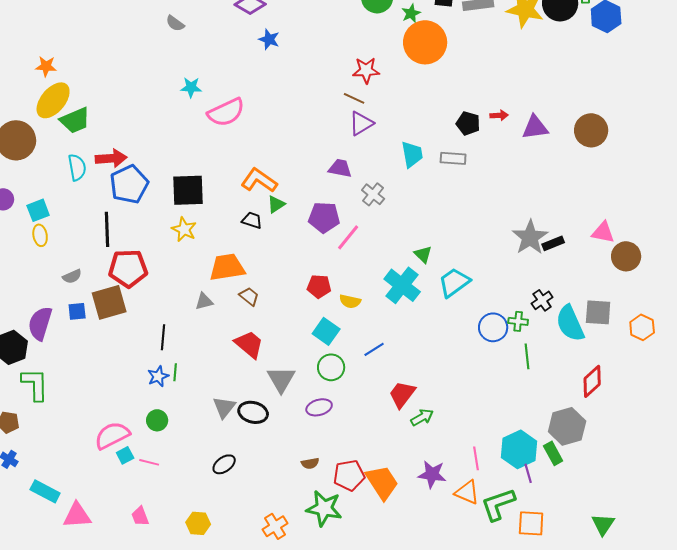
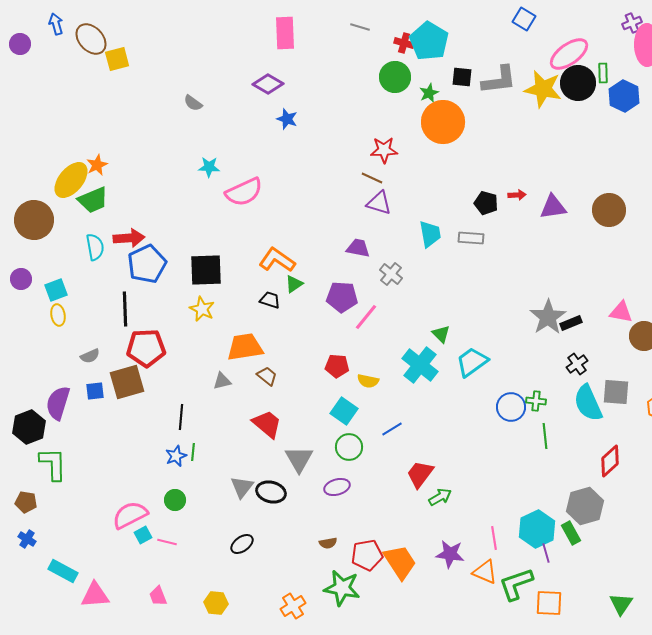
orange star: (46, 66) -> (97, 165), moved, turned -30
purple triangle: (361, 123) -> (379, 203), turned 48
black cross: (542, 300) -> (577, 364), moved

